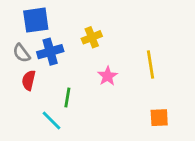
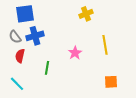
yellow cross: (92, 37) -> (86, 14), moved
cyan line: (52, 120) -> (17, 84), moved

